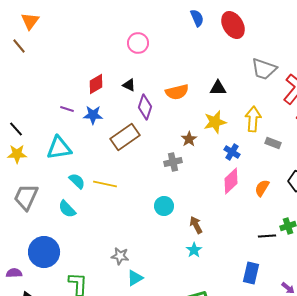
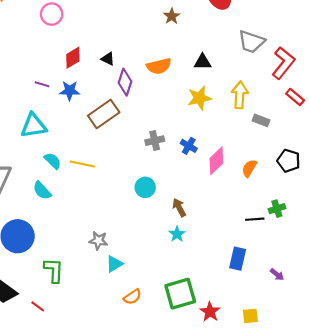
pink circle: (138, 43) -> (52, 14), moved
brown star: (189, 139) -> (172, 16), moved
blue cross: (232, 152) -> (189, 146), moved

